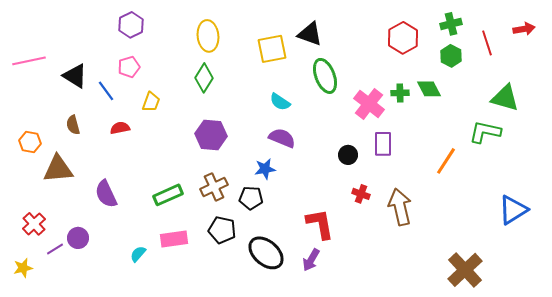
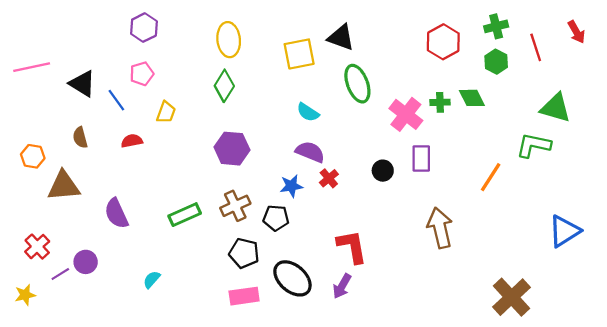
red arrow: (524, 29) -> (576, 32), turned 70
red cross: (361, 194) -> (329, 178), moved, turned 30
pink rectangle: (174, 239) -> (244, 296), moved

